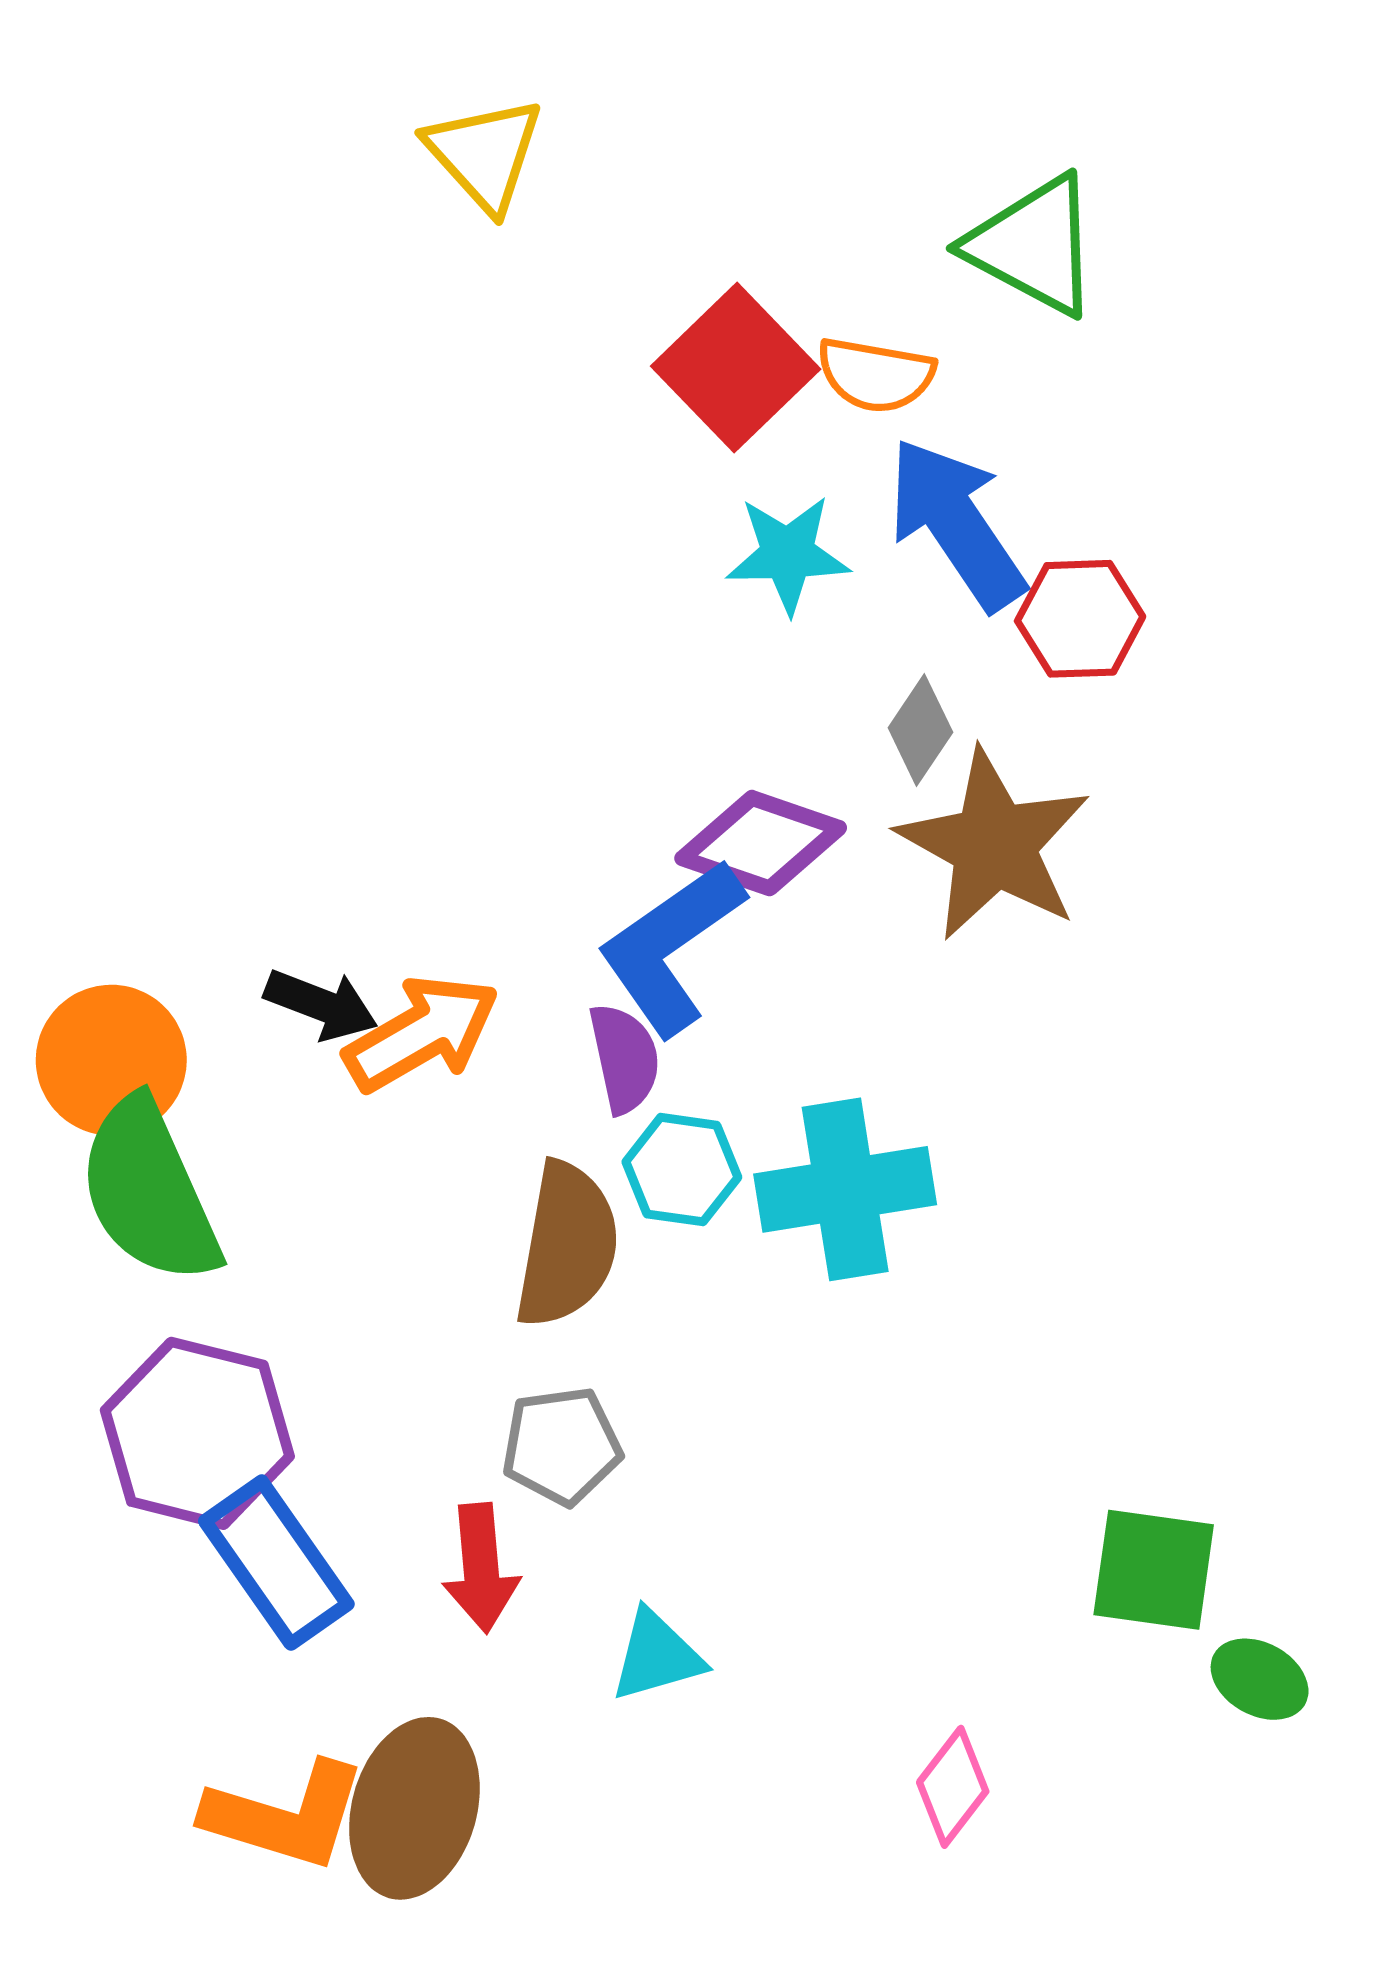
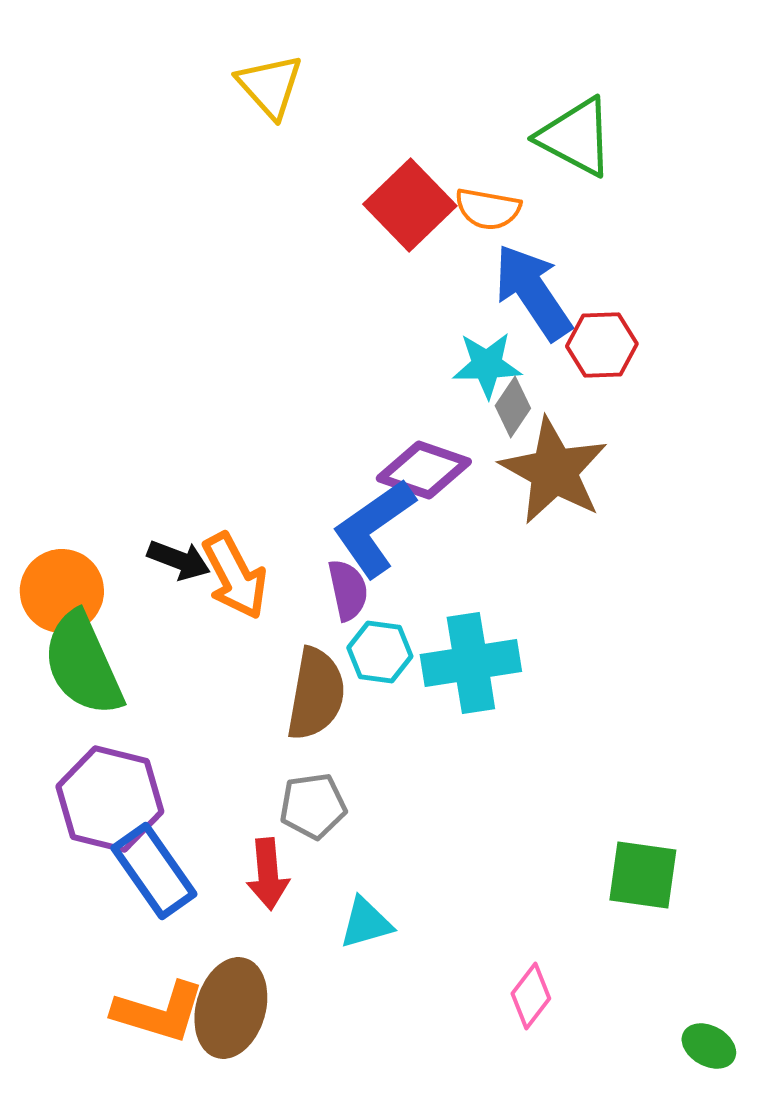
cyan star: (788, 554) -> (487, 365), moved
orange arrow: (422, 1033) -> (235, 576), turned 92
green ellipse: (1260, 1679) -> (709, 1046), moved

